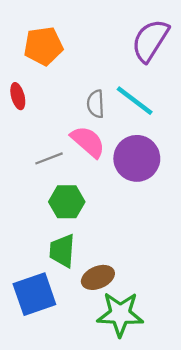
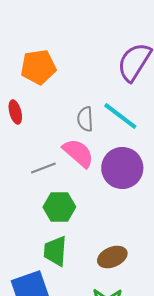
brown ellipse: (98, 277) -> (112, 257), moved

